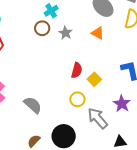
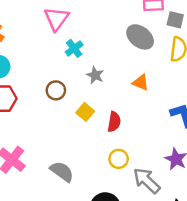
brown circle: (42, 28) -> (56, 90), moved
orange triangle: (98, 33) -> (141, 82), moved
yellow square: (94, 79) -> (85, 112), moved

